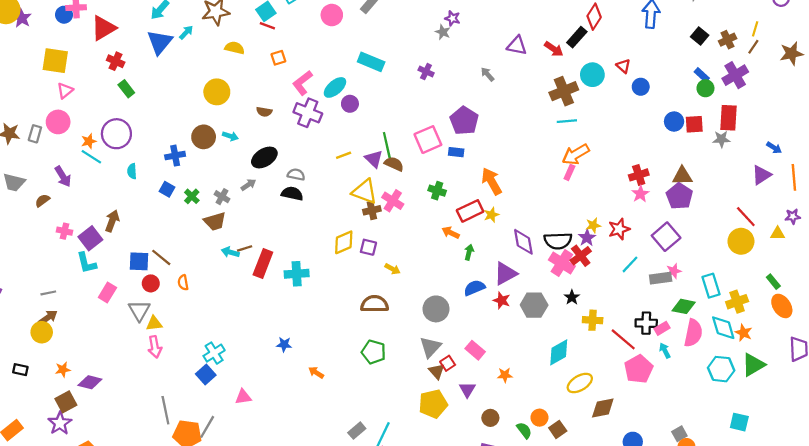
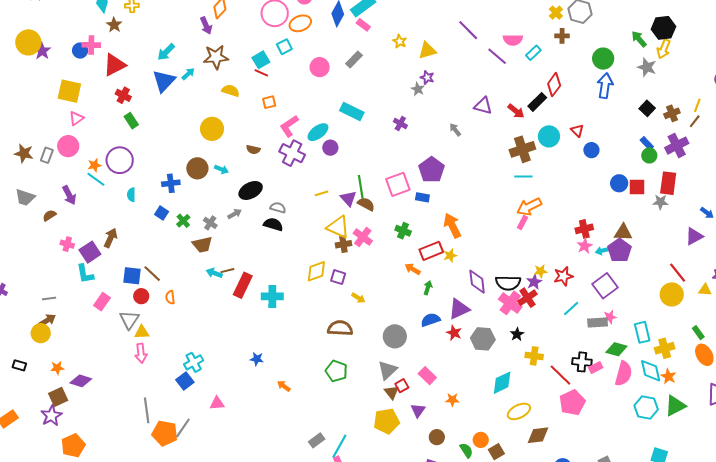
cyan arrow: (665, 351) -> (602, 251), moved, turned -80

